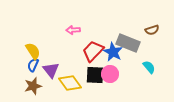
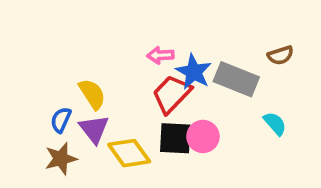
pink arrow: (73, 30) -> (160, 55), moved
yellow semicircle: (33, 51) -> (92, 94), moved
blue star: (113, 52) -> (194, 72), moved

